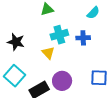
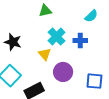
cyan cross: (59, 35) -> (57, 37), turned -30
purple circle: (62, 81) -> (63, 72), moved

